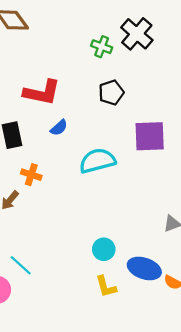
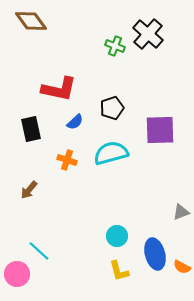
black pentagon: (111, 92) -> (112, 108), moved
orange cross: (31, 175) -> (67, 160), moved
blue ellipse: (144, 268) -> (155, 254), turned 56

